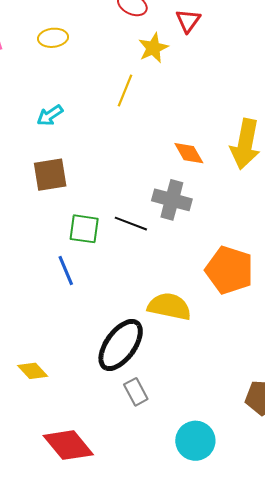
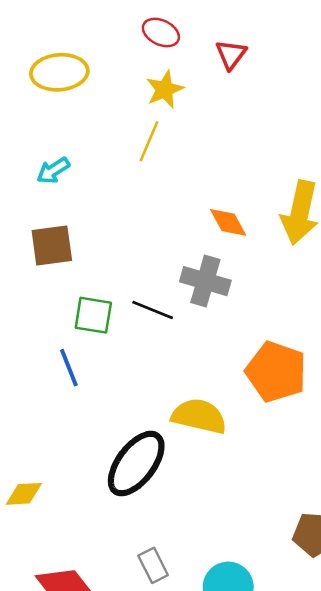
yellow ellipse: (53, 38) -> (59, 72), size x1.5
yellow star: (153, 48) -> (165, 89), moved
yellow diamond: (33, 371) -> (24, 494), turned -52
gray rectangle: (136, 392) -> (153, 565), moved

